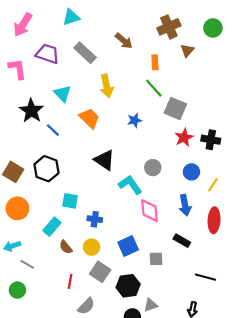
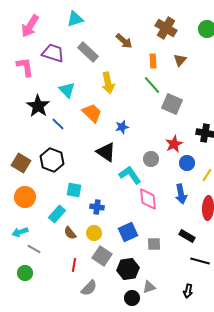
brown cross: (169, 27) -> (166, 28), turned -35
brown triangle: (187, 51) -> (180, 60), moved
blue star: (135, 120) -> (122, 127), moved
red star: (184, 138) -> (174, 144), moved
black rectangle: (182, 241) -> (187, 236), moved

